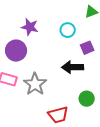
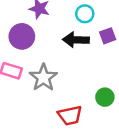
black arrow: (73, 67) -> (76, 40), moved

